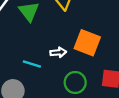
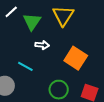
white arrow: (58, 52) -> (42, 45), moved

